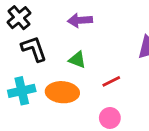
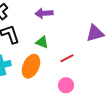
orange ellipse: (62, 92) -> (31, 66), turned -70

